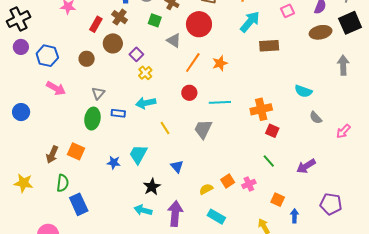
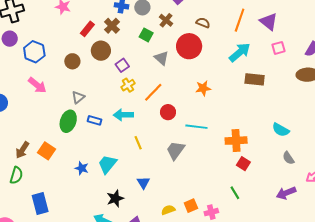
orange line: (193, 63) -> (153, 92), moved
purple arrow: (306, 166) -> (286, 193), moved
green semicircle: (63, 183) -> (16, 175), moved

